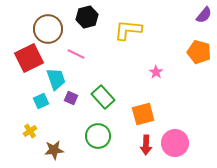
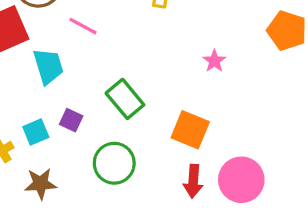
purple square: (71, 98) -> (71, 120), moved
cyan square: (41, 101) -> (36, 132), moved
orange square: (143, 114) -> (190, 130), turned 35

